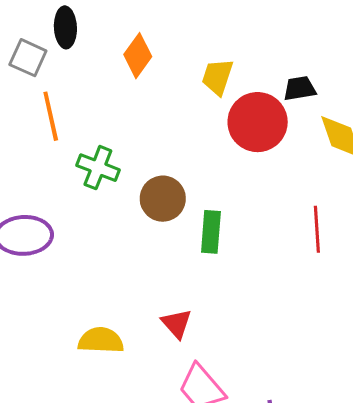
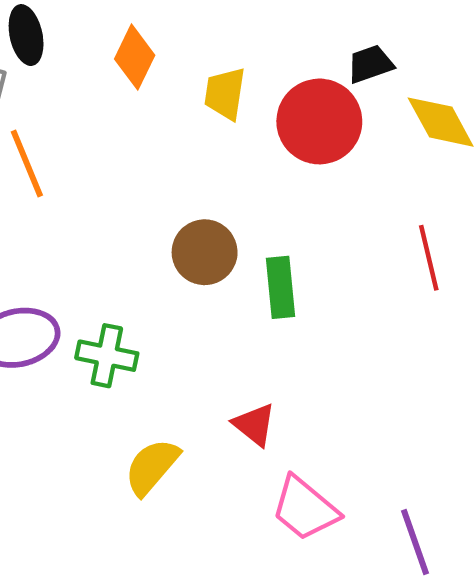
yellow trapezoid: (217, 77) -> (225, 94), moved
green cross: (98, 168) -> (107, 356), moved
yellow semicircle: (101, 340) -> (152, 467), turned -42

